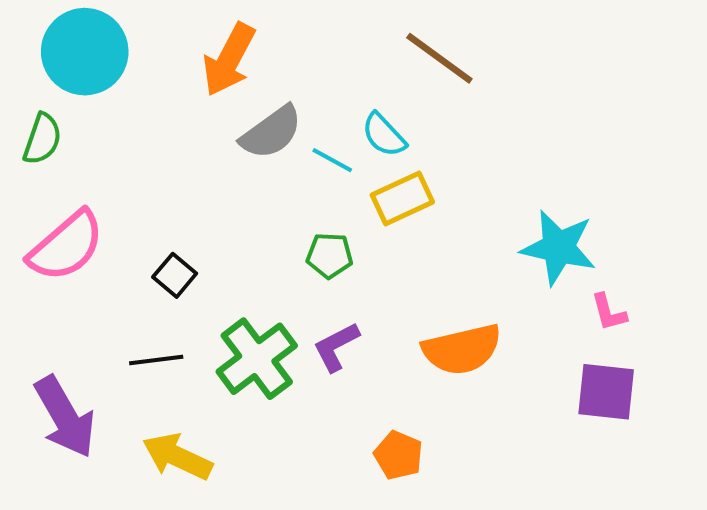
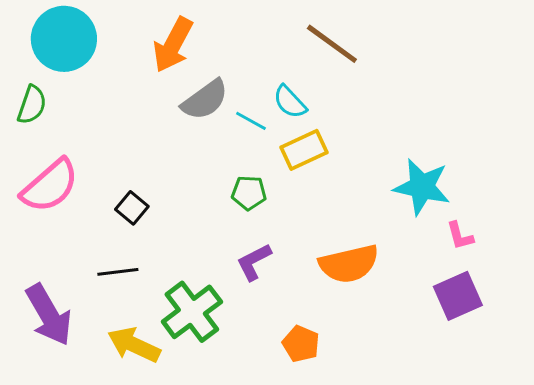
green cross: (257, 359) -> (192, 312), moved
purple square: (606, 392) -> (458, 296), turned -30

